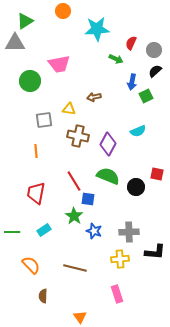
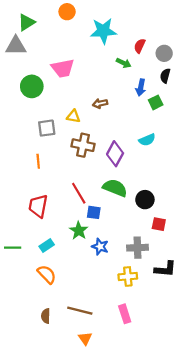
black semicircle: (155, 71) -> (165, 76), turned -32
red square: (157, 174) -> (159, 224), moved
orange semicircle: (31, 265) -> (47, 274), moved
brown line: (75, 268) -> (80, 311), moved

